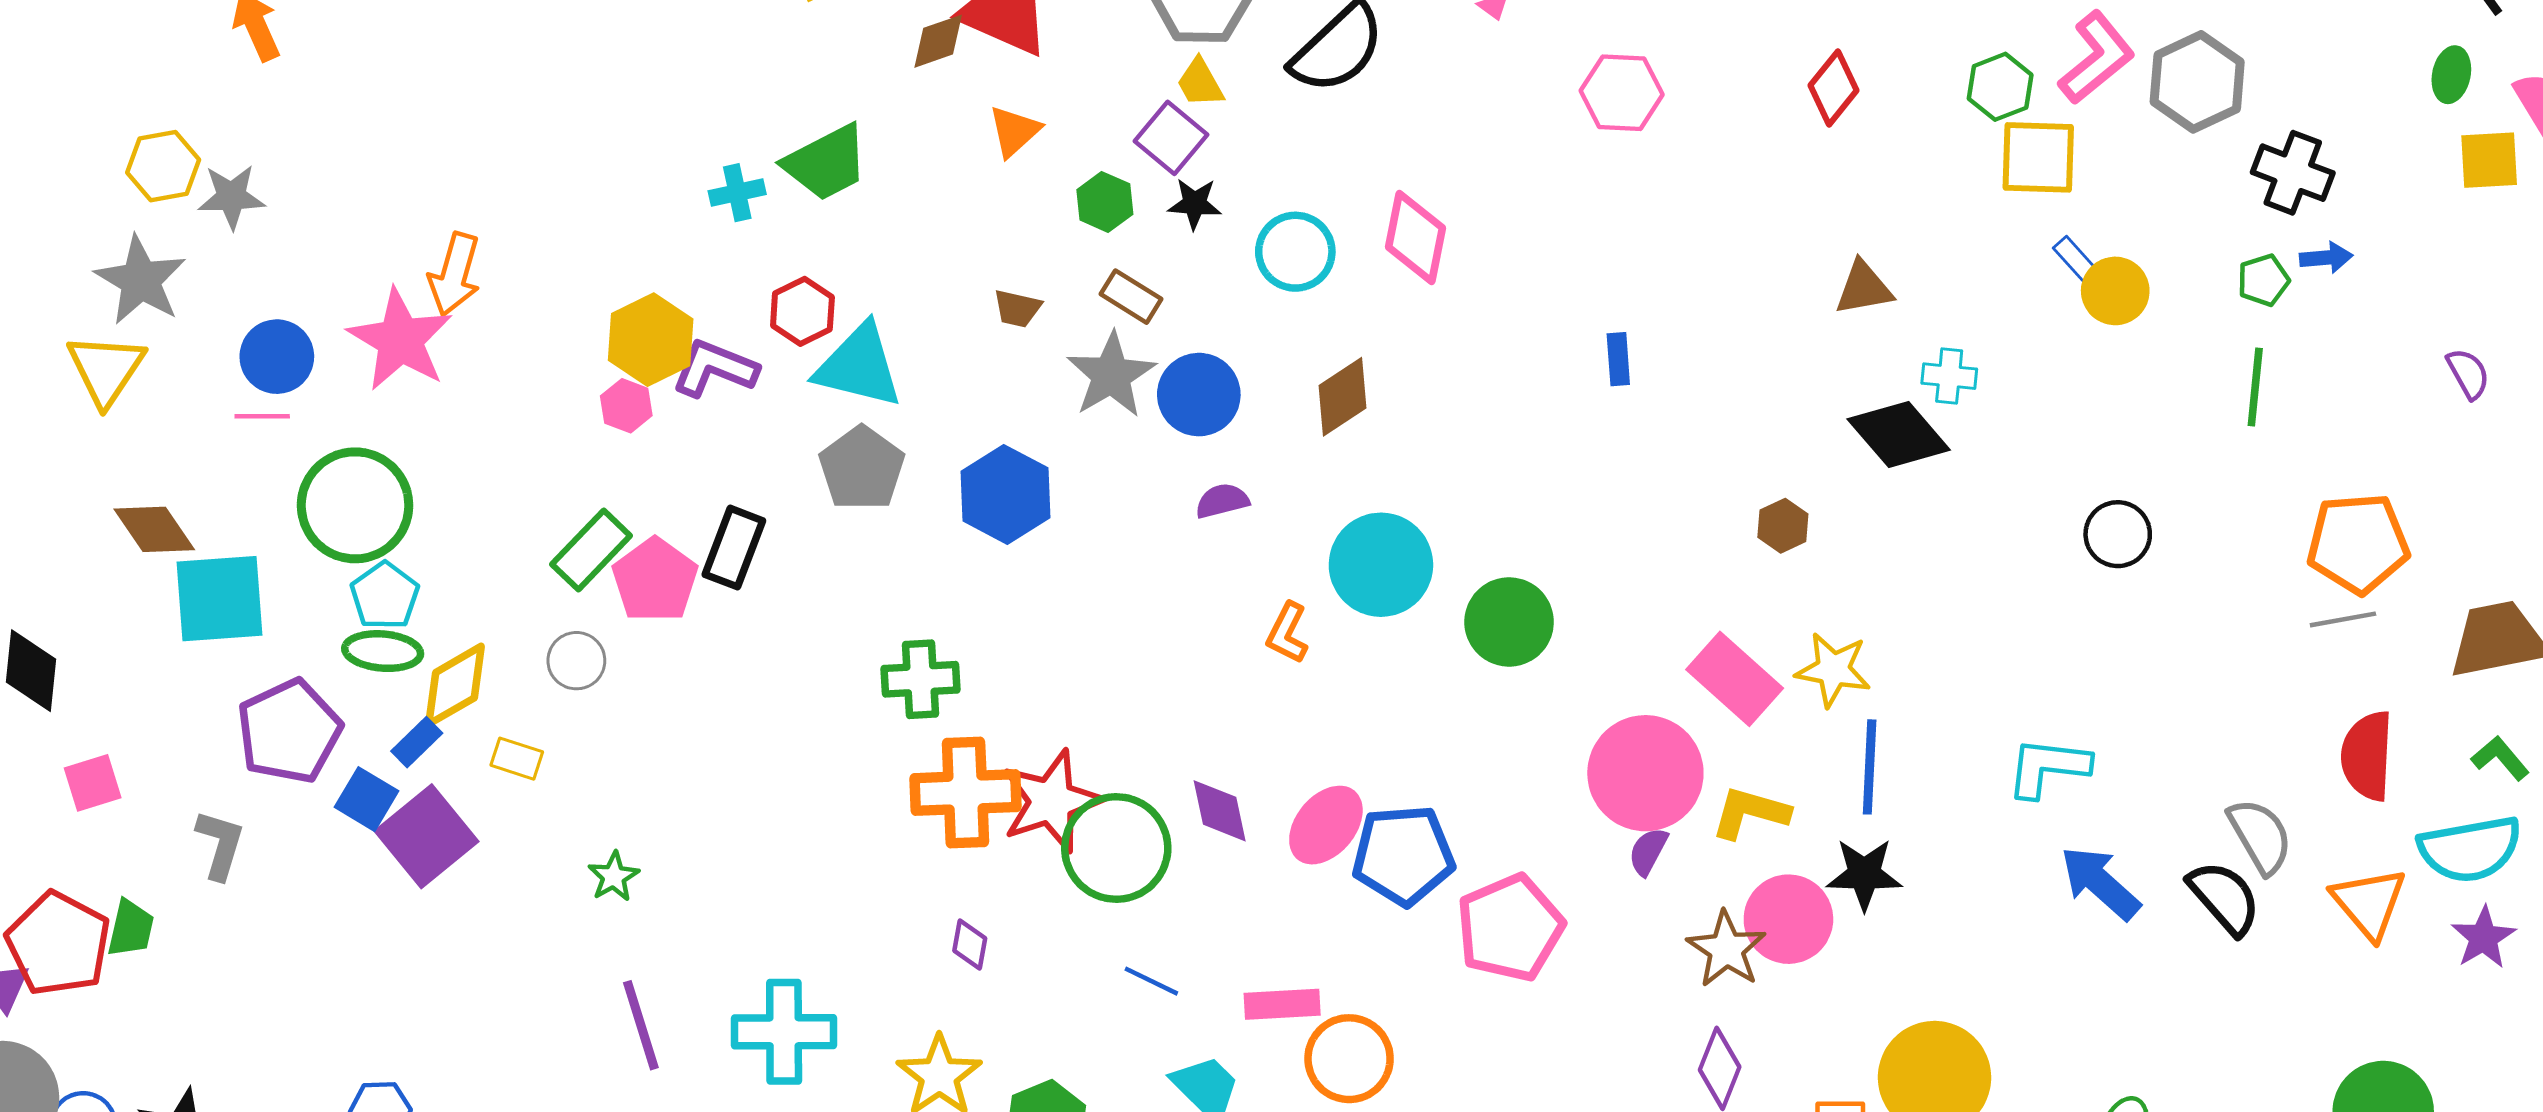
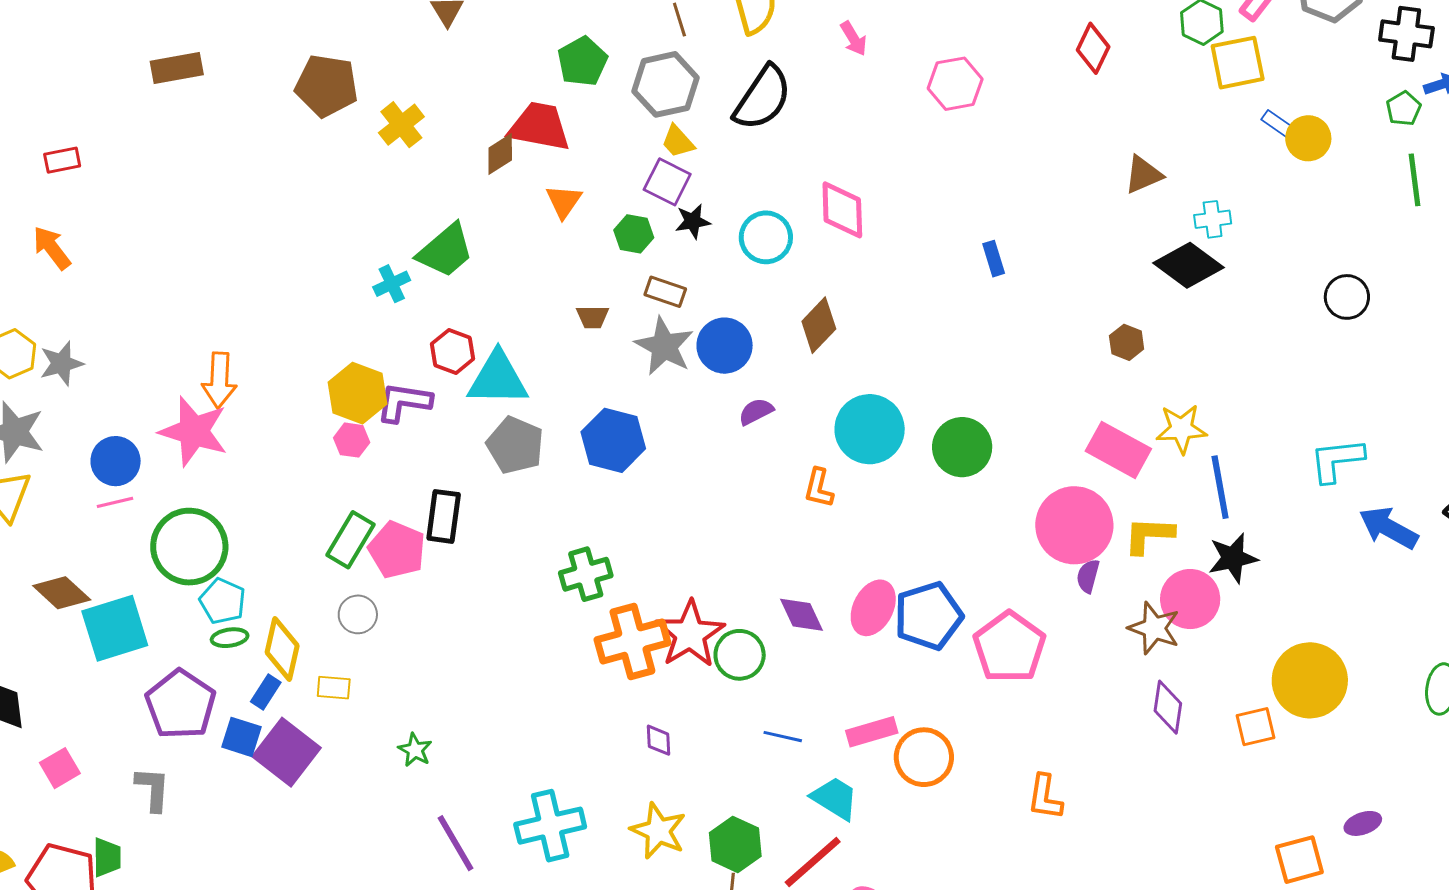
green ellipse: (383, 651) -> (230, 638), size x0.7
yellow diamond: (455, 685) -> (282, 649), turned -34
green circle: (1116, 848) -> (740, 655), size x0.7

